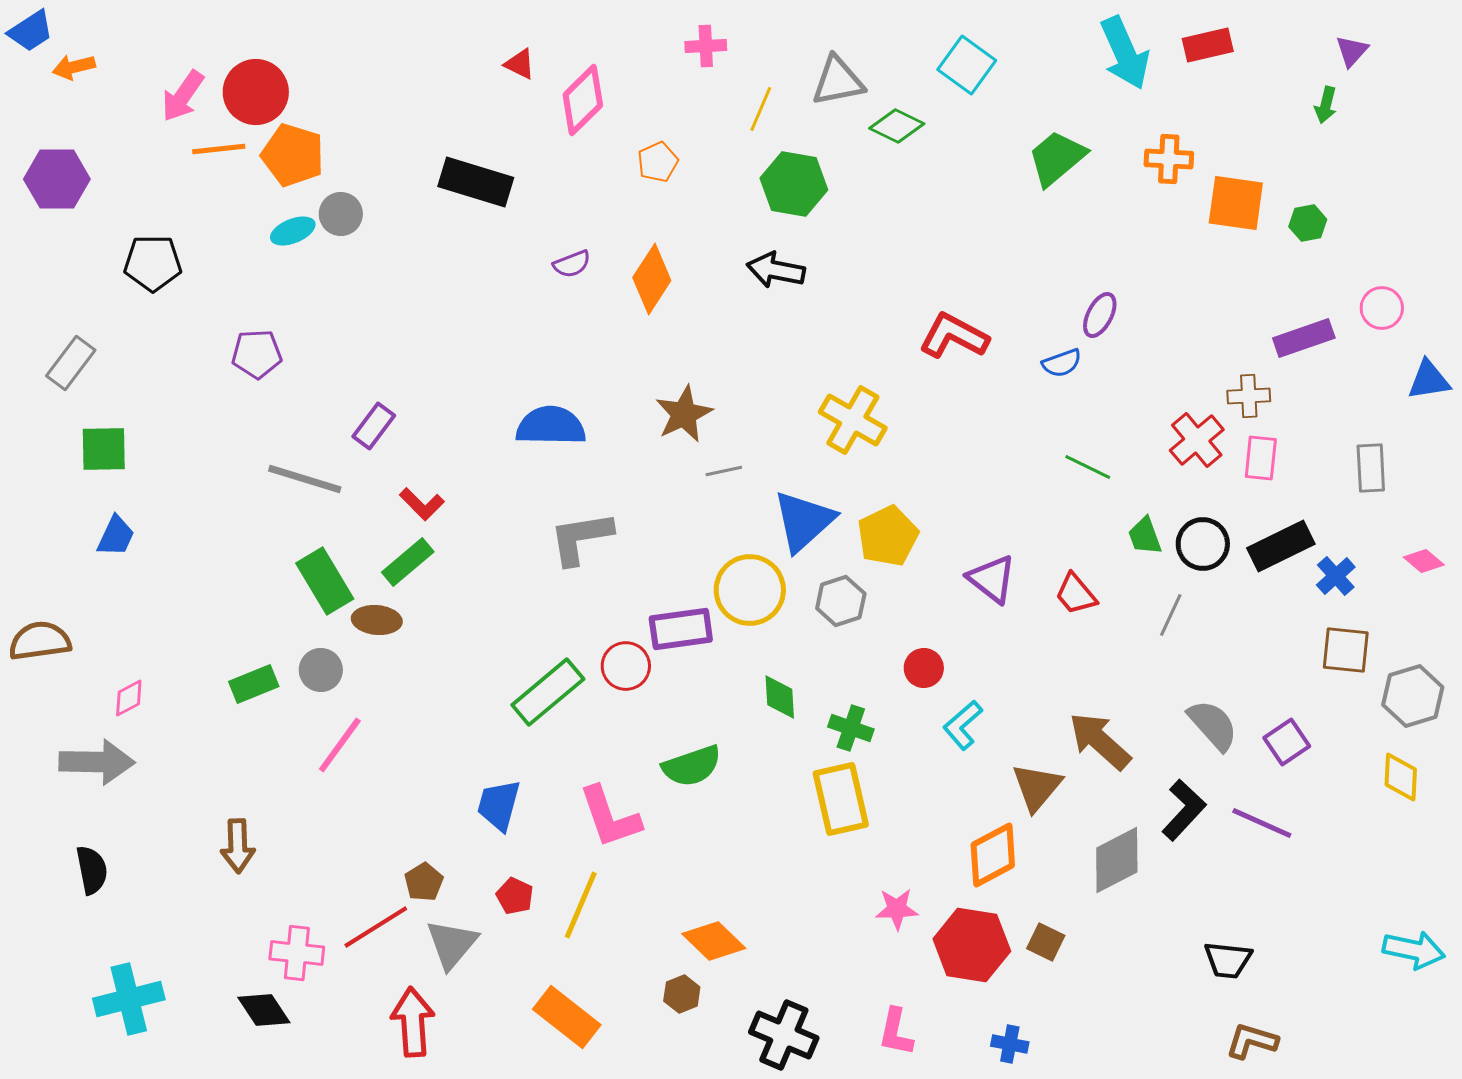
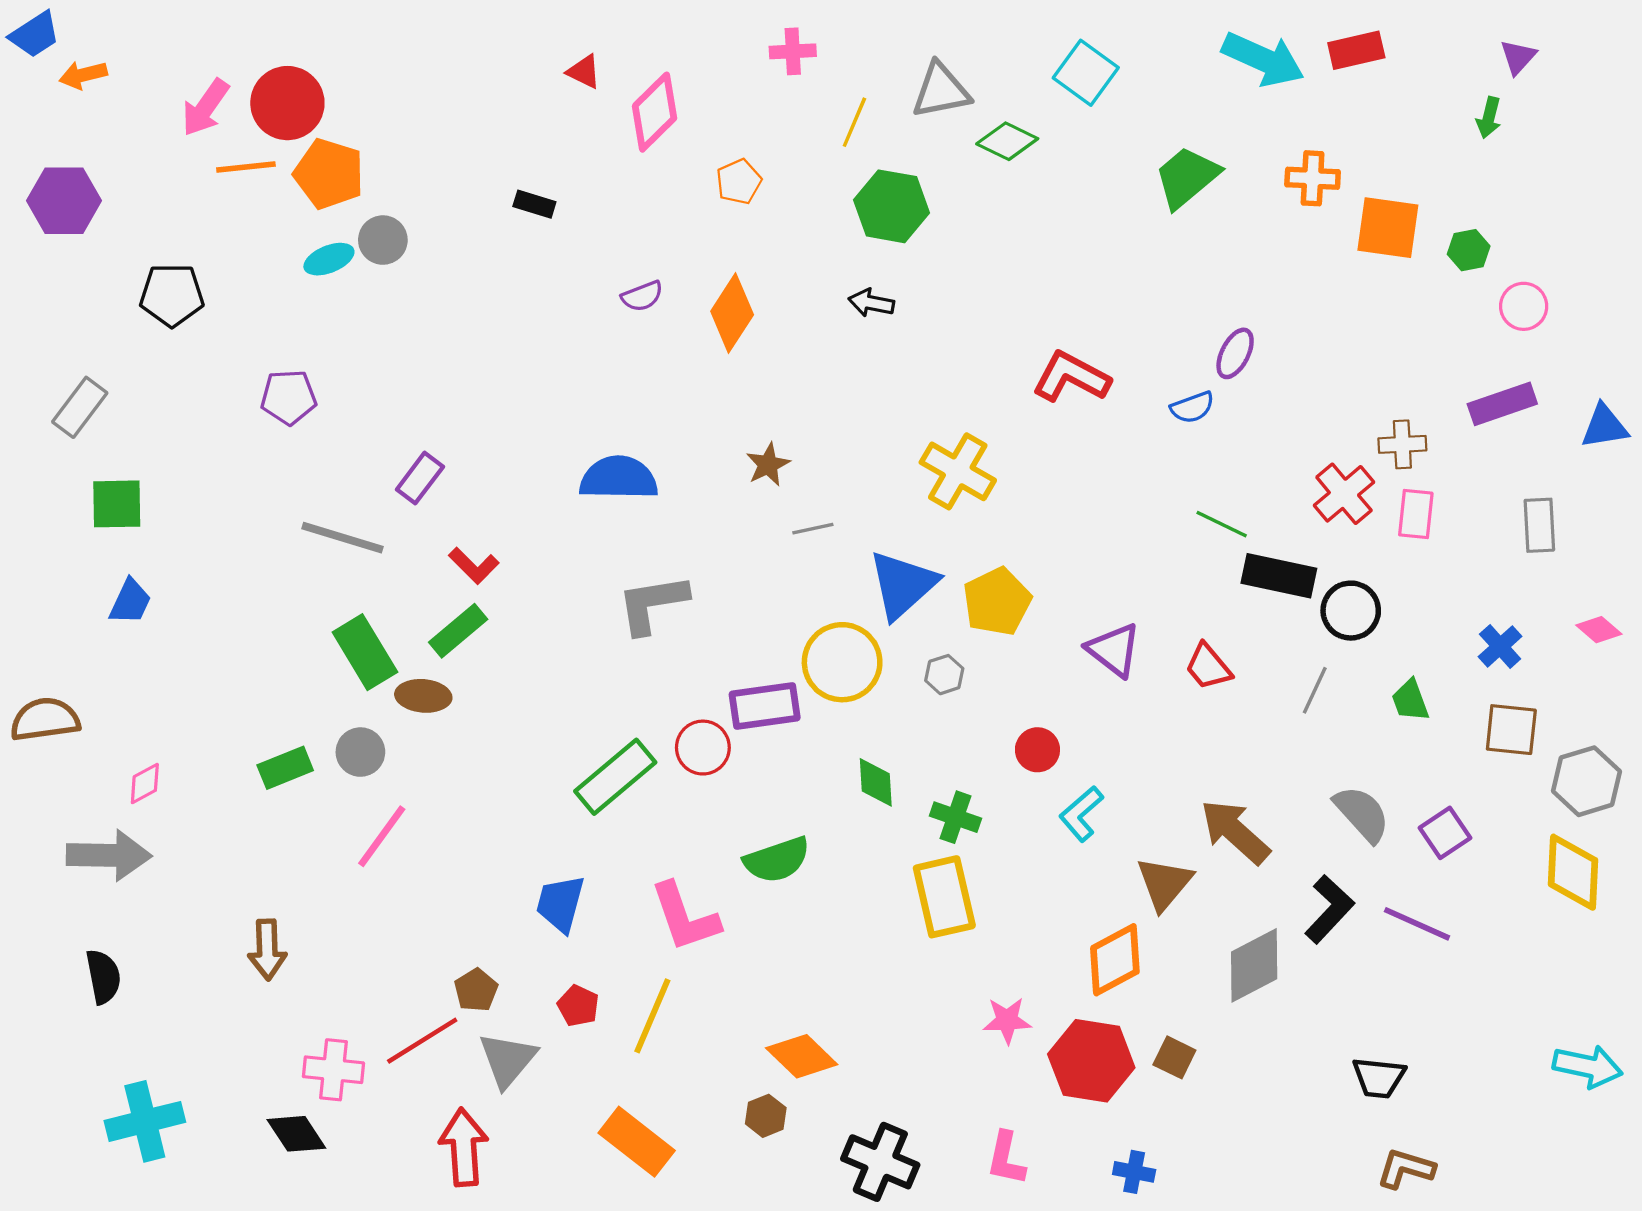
cyan arrow: (1125, 53) -> (1263, 59), turned -42
black rectangle: (476, 182) -> (534, 204), size x0.5
black arrow: (776, 270) -> (871, 303), size x0.7
pink circle: (1382, 308) -> (1524, 306), moved
purple rectangle: (1304, 338) -> (1502, 404), moved
brown star: (684, 414) -> (768, 465), size x0.7
green trapezoid: (1145, 536) -> (1410, 700), moved
black rectangle: (1281, 546) -> (1279, 576), moved, turned 38
gray hexagon: (841, 601) -> (944, 675), size x0.7
yellow diamond: (1401, 777) -> (1573, 872), size x1.4

